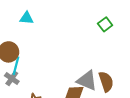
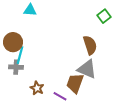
gray cross: (12, 78) -> (16, 67), turned -32
brown semicircle: (106, 82) -> (90, 45), moved

